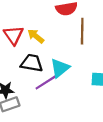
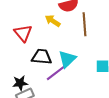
yellow arrow: (36, 36) -> (53, 21), moved

